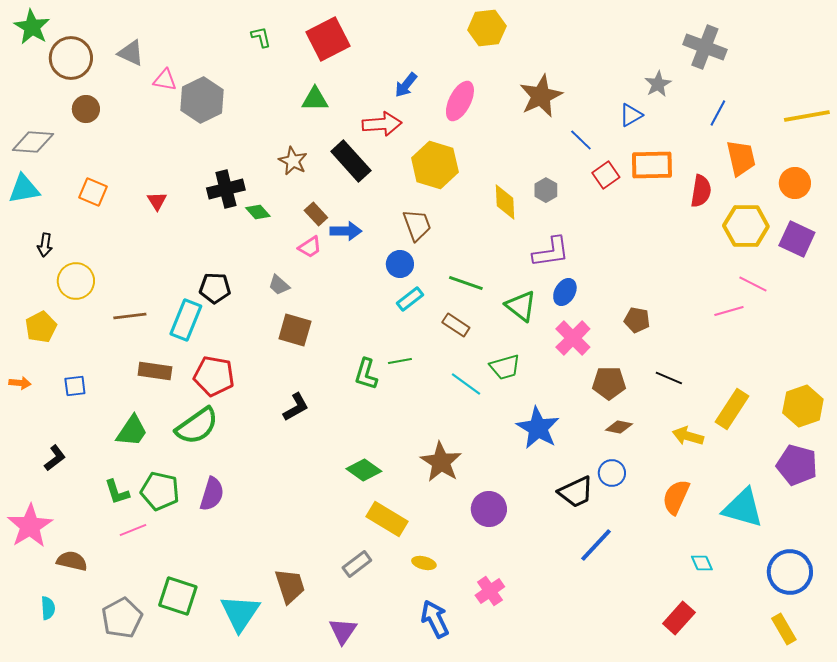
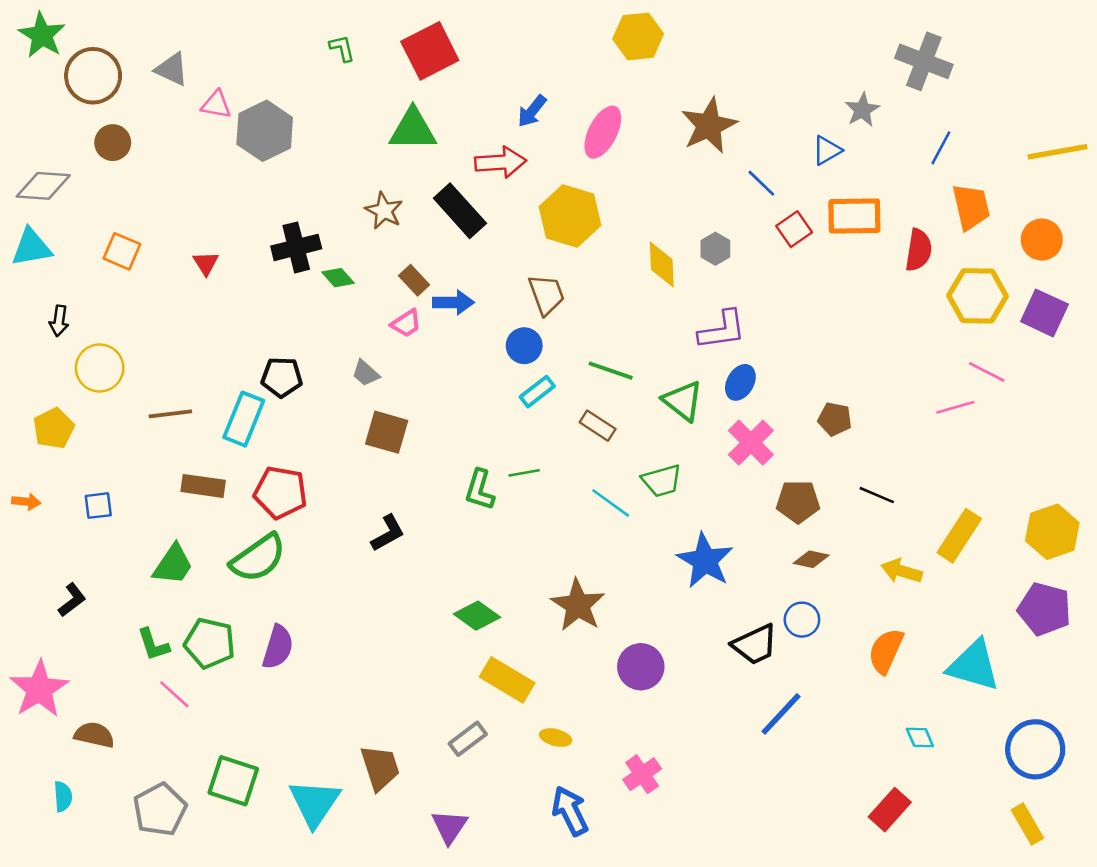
green triangle: (315, 99) -> (413, 129), size x1.4
pink line: (133, 530) -> (174, 694), turned 64

